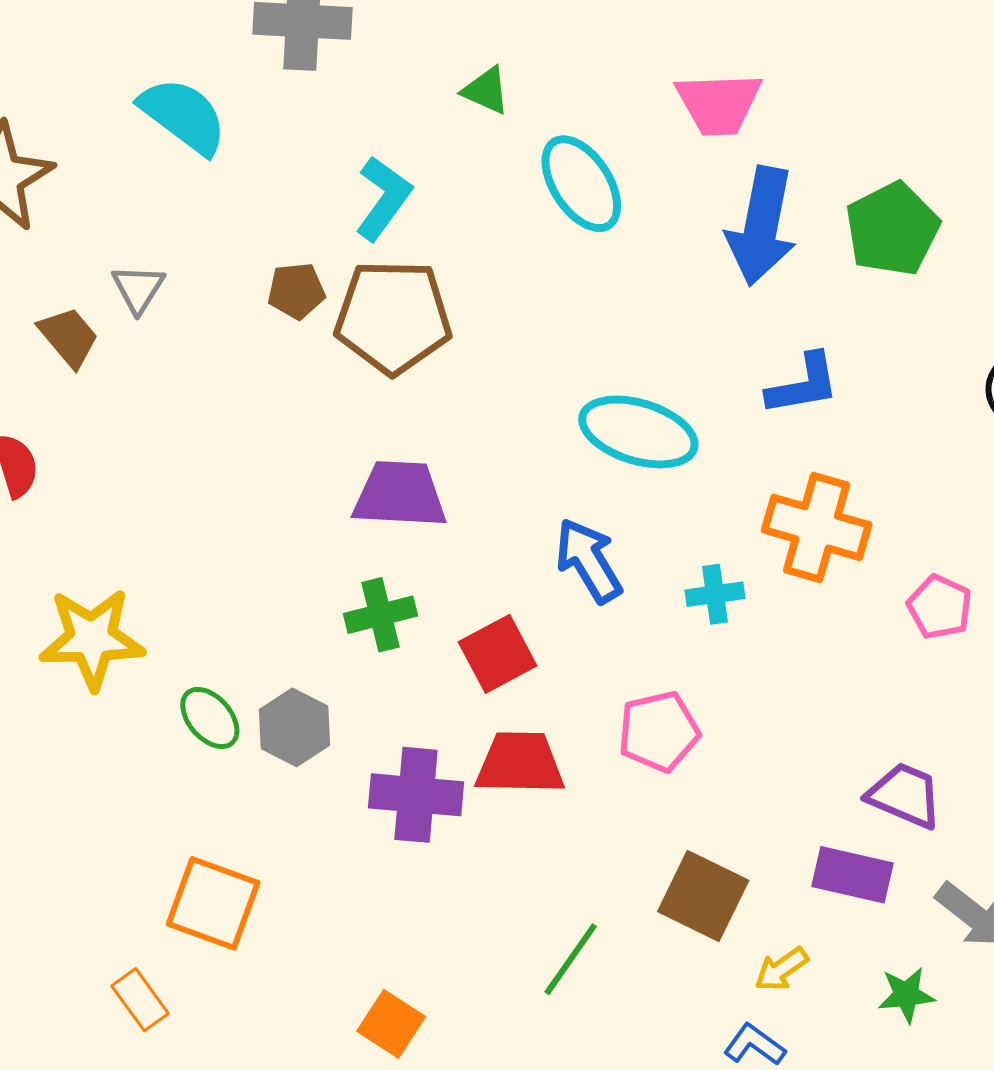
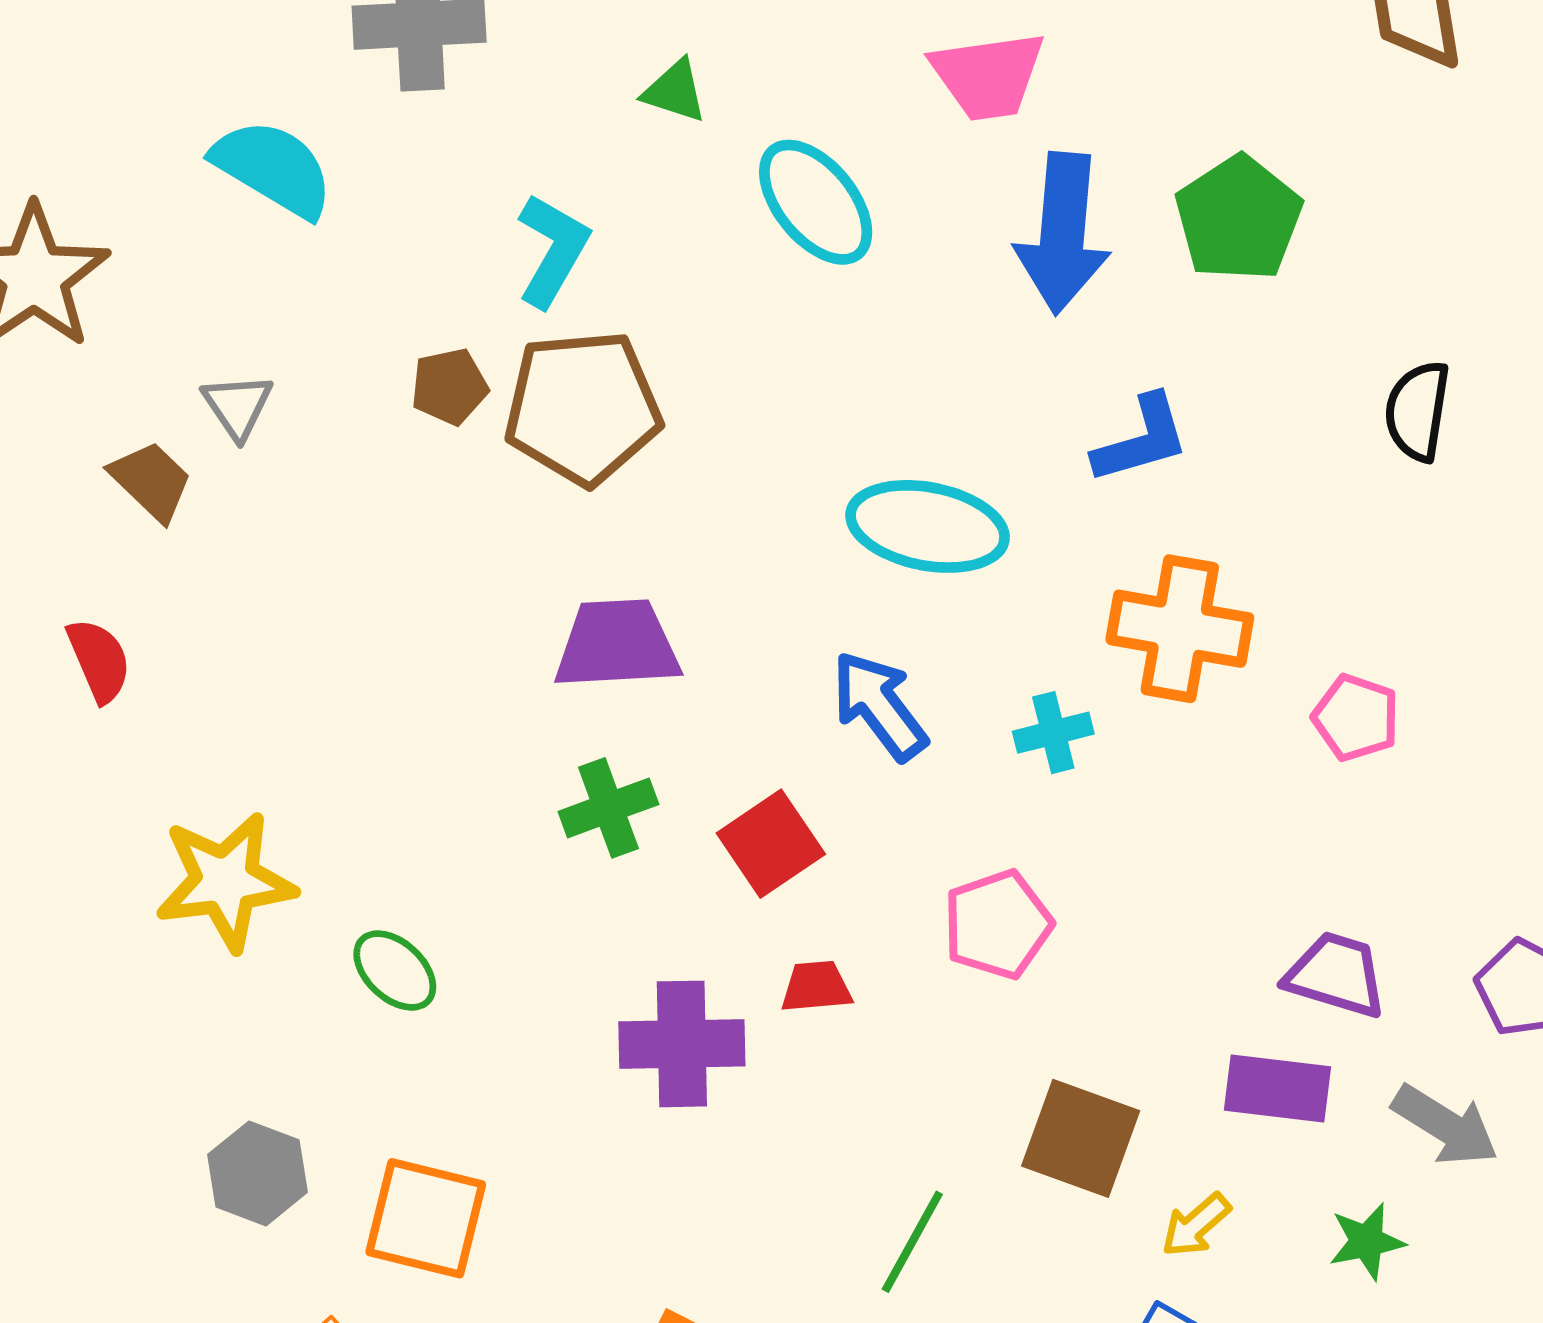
gray hexagon: (294, 727) -> (257, 1173), moved
red trapezoid: (520, 763) -> (816, 987), size x0.6

